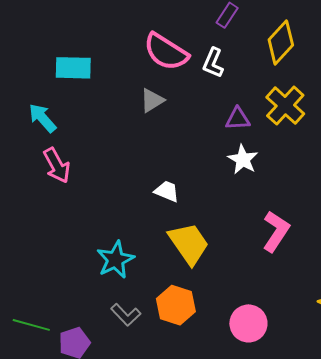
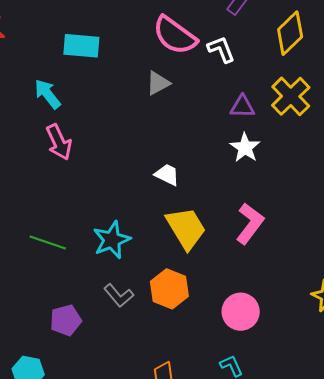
white L-shape: (213, 63) -> (221, 49), turned 132
pink L-shape: (276, 231) -> (250, 223), moved
green line: (31, 325) -> (48, 243), moved

